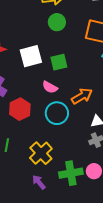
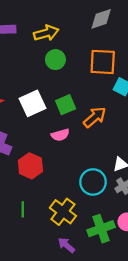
pink semicircle: (50, 87) -> (60, 135), turned -35
orange arrow: (82, 96) -> (95, 117), moved
cyan circle: (57, 113) -> (93, 182), moved

